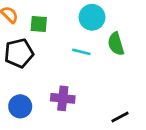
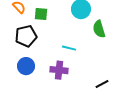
cyan line: (81, 52) -> (69, 48), moved
blue circle: (20, 106) -> (26, 66), moved

